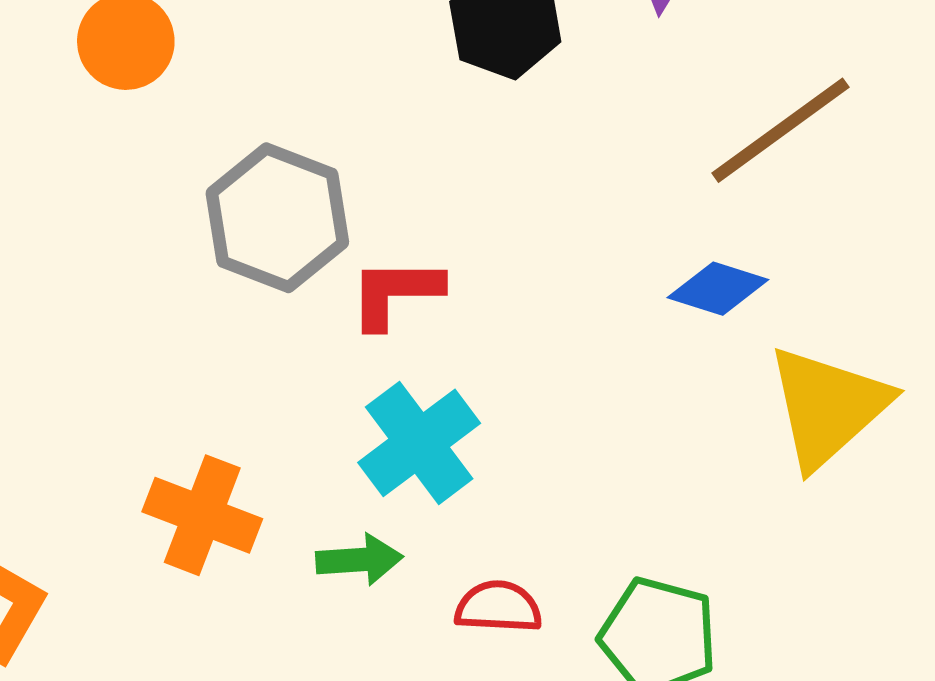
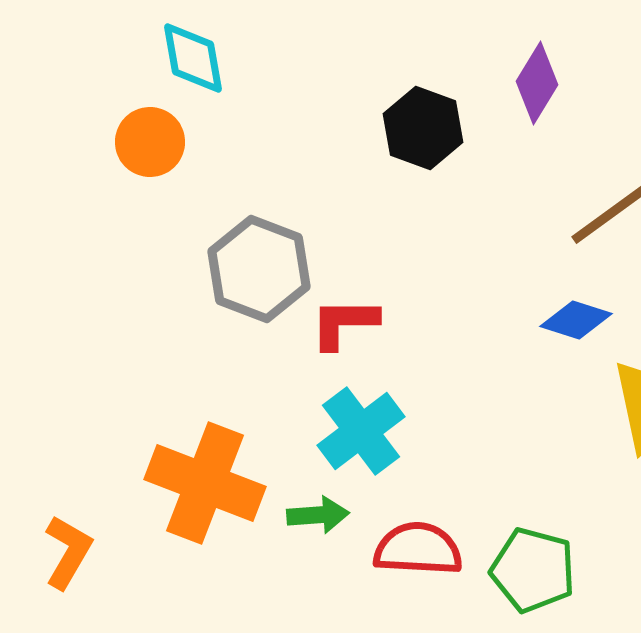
orange cross: (202, 515) -> (205, 483), size x1.4
red semicircle: (498, 607) -> (418, 549), size x1.4

